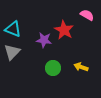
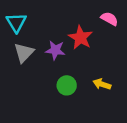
cyan triangle: (13, 29) -> (16, 22), moved, turned 36
gray triangle: (12, 52) -> (24, 53), moved

